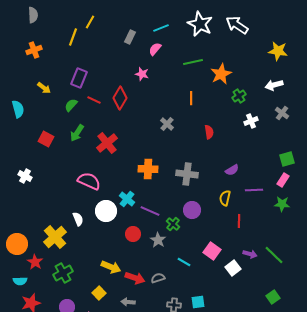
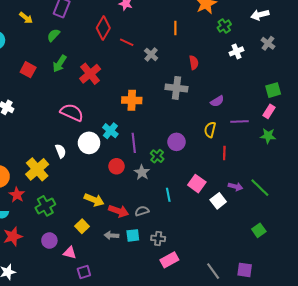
red line: (94, 100) -> (127, 42), moved
gray cross: (187, 174) -> (176, 88), moved
purple line: (150, 211) -> (134, 143), turned 60
cyan line: (184, 262) -> (168, 195), turned 48
cyan square: (198, 302) -> (133, 235), moved

